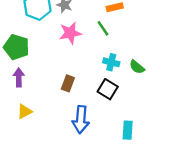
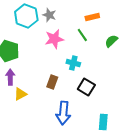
cyan cross: (111, 62) -> (73, 63), moved
green semicircle: (137, 67) -> (111, 41), moved, turned 96
yellow triangle: (25, 111) -> (20, 94), moved

